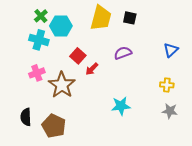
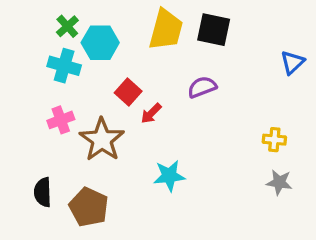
black square: (130, 18) -> (214, 30), size x1.5
blue triangle: (171, 50) -> (292, 62), moved
cyan star: (121, 106) -> (169, 176), moved

